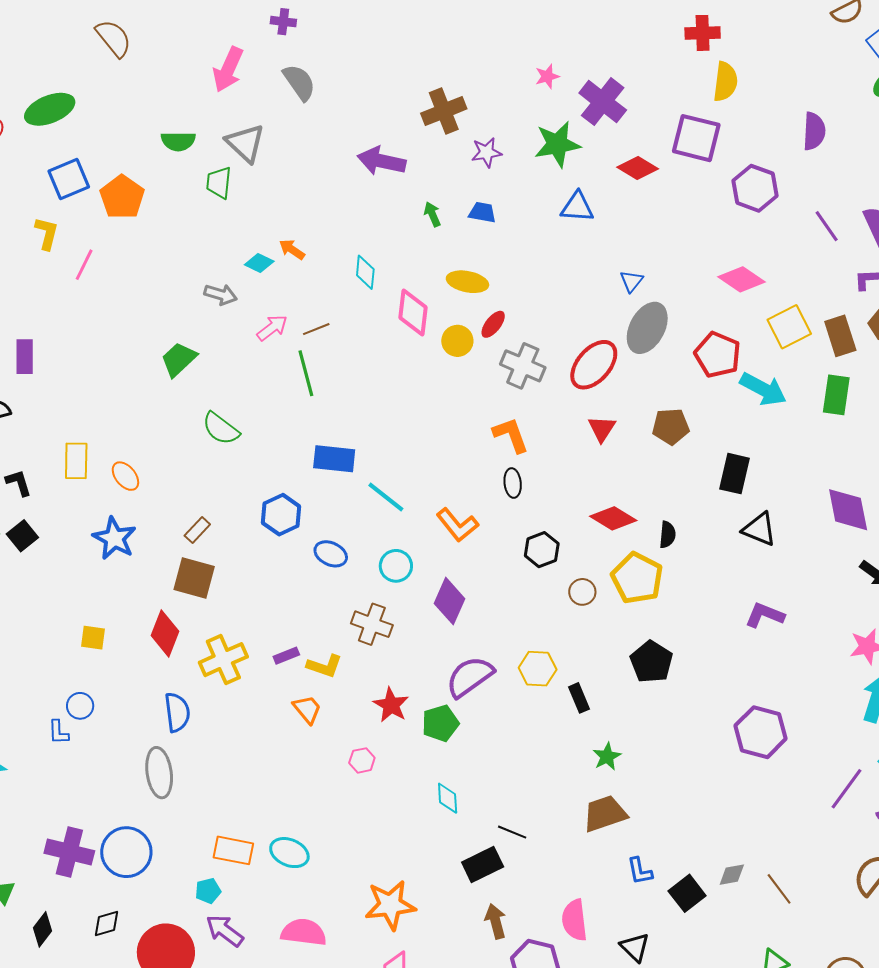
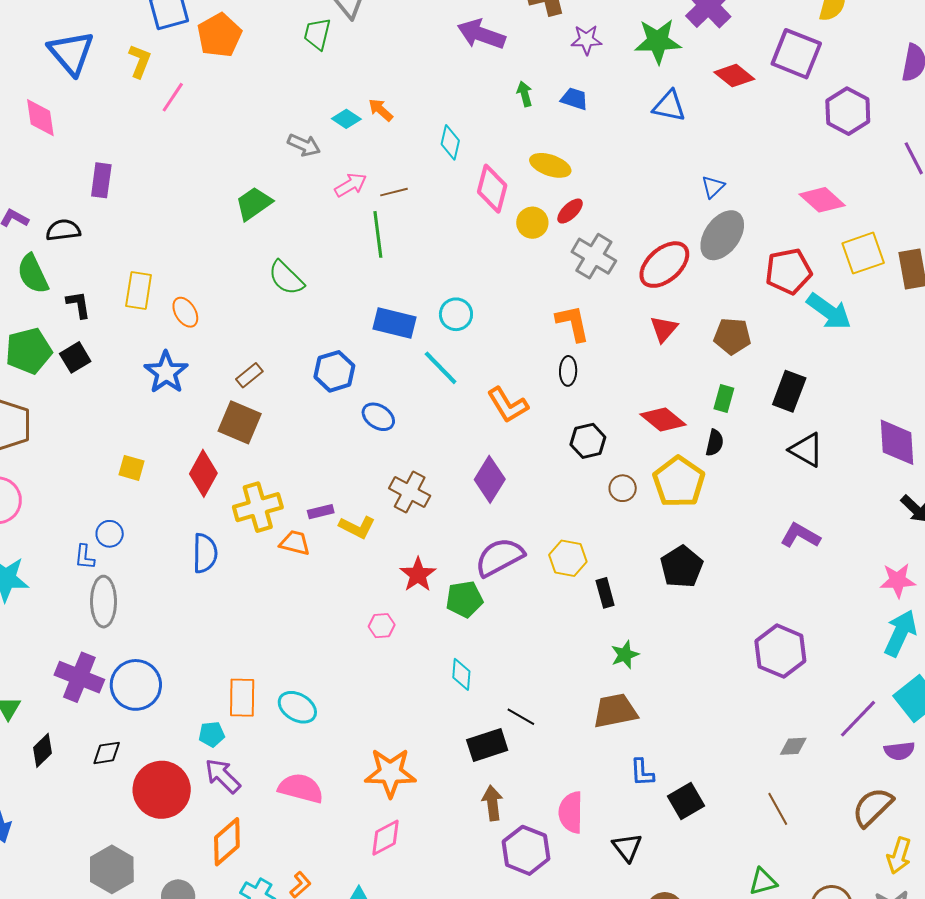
red pentagon: (718, 355) -> (788, 271), turned 30
green rectangle: (836, 395) -> (724, 399), moved, size x0.7
cyan circle: (396, 566) -> (456, 314), moved
orange trapezoid: (307, 709) -> (295, 543), moved, turned -44
gray ellipse: (159, 773) -> (104, 602), moved
orange rectangle: (233, 850) -> (242, 698), turned 72
gray diamond: (732, 875) -> (793, 746), moved

